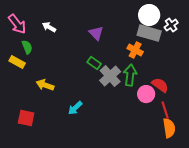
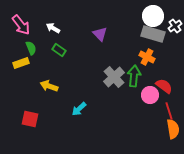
orange cross: (135, 50) -> (147, 57), moved
yellow rectangle: (17, 62) -> (21, 63), turned -49
green rectangle: (94, 63) -> (59, 50), moved

